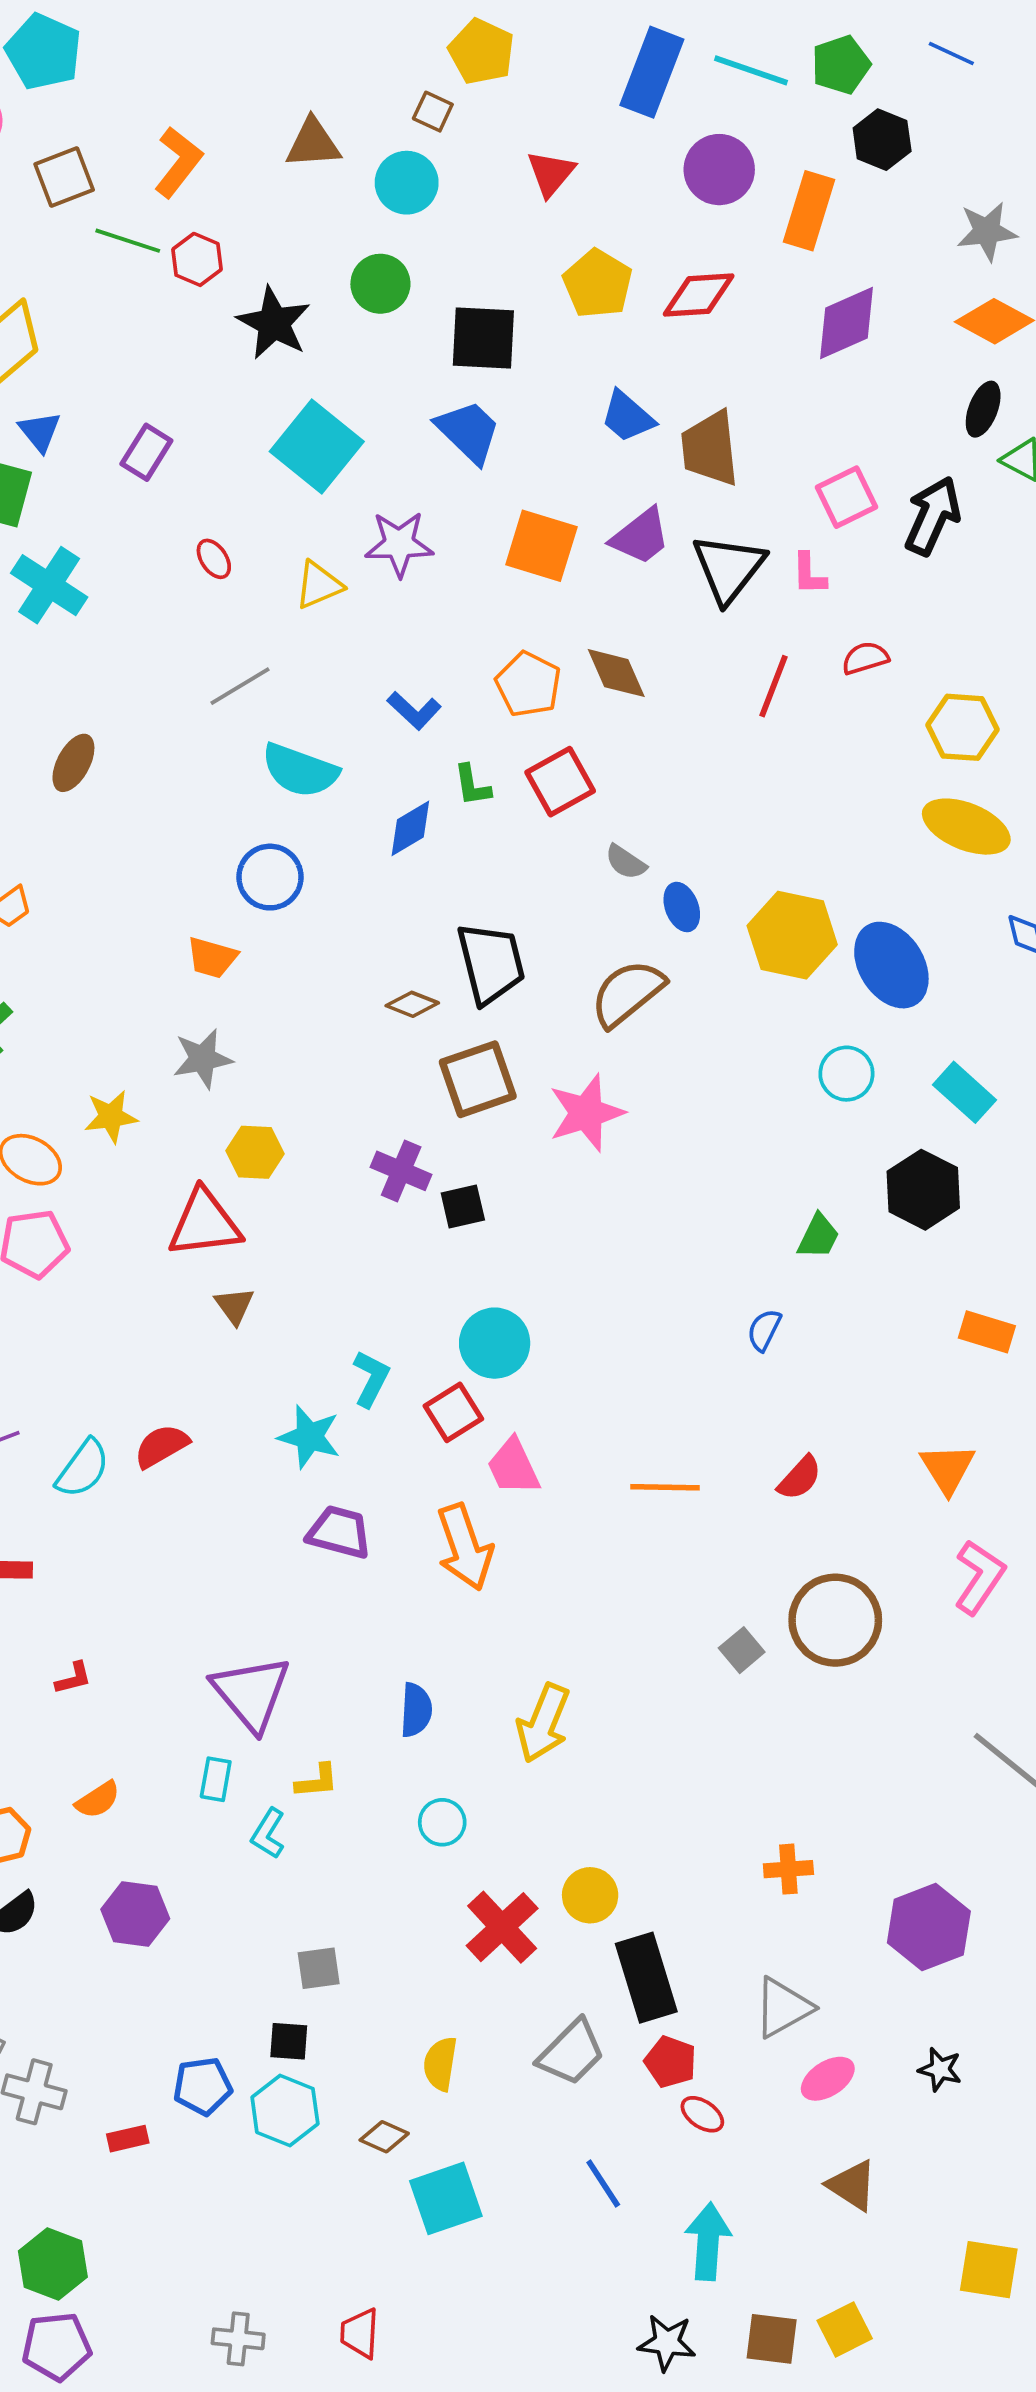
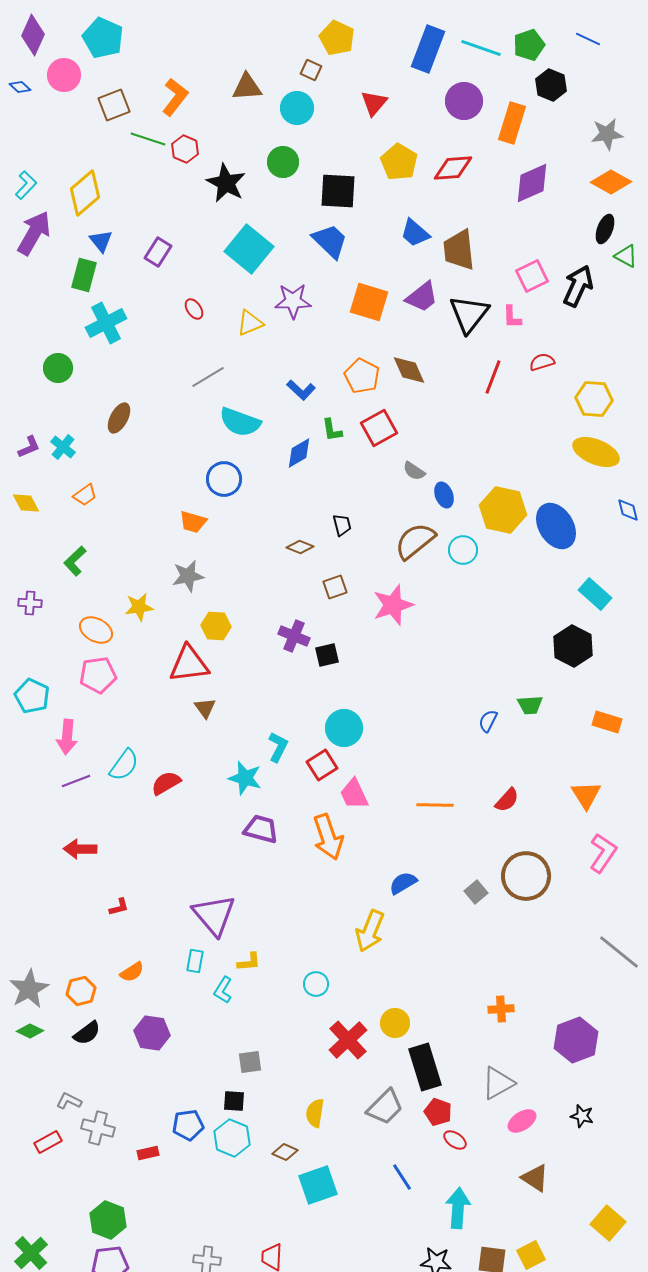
cyan cross: (49, 585) -> (106, 323), turned 30
black trapezoid: (491, 963) -> (342, 525), size x0.5
cyan circle: (846, 1074) -> (463, 550), moved
brown square: (478, 1079) -> (335, 587), size x0.6
green trapezoid: (818, 1236) -> (530, 705), moved, turned 60
cyan semicircle: (83, 1469) -> (124, 765), moved
blue semicircle: (416, 1710) -> (403, 883), moved, turned -124
yellow square: (989, 2270) -> (608, 1223), turned 32

